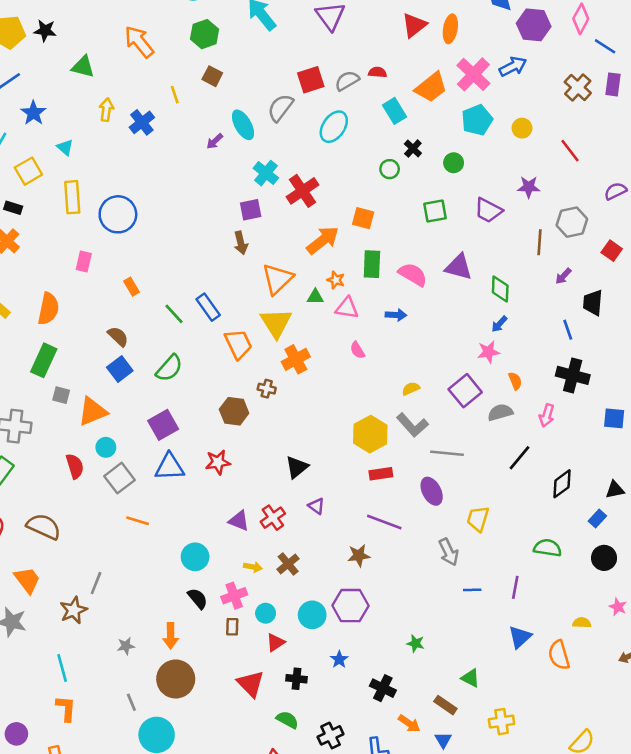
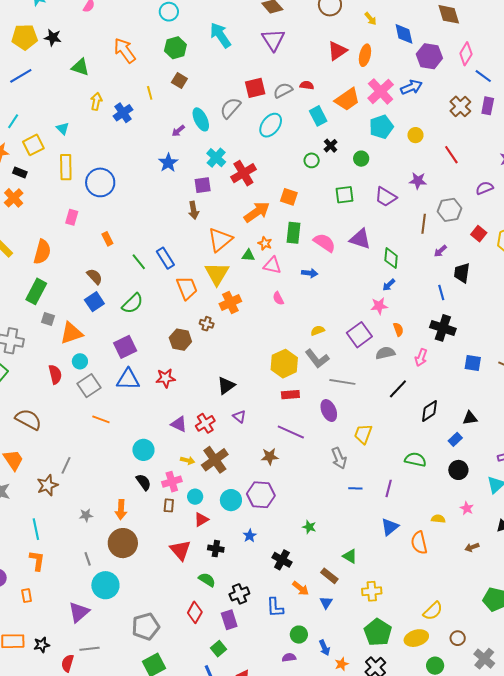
blue star: (33, 113) -> (168, 163), moved
brown cross: (288, 564) -> (215, 460), size x1.5

